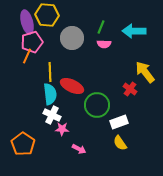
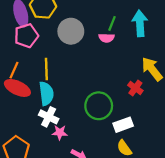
green line: (101, 27) -> (112, 23), moved
cyan arrow: (134, 31) -> (140, 23), turned 85
orange line: (27, 56) -> (14, 70), moved
red ellipse: (72, 86) -> (17, 88), moved

